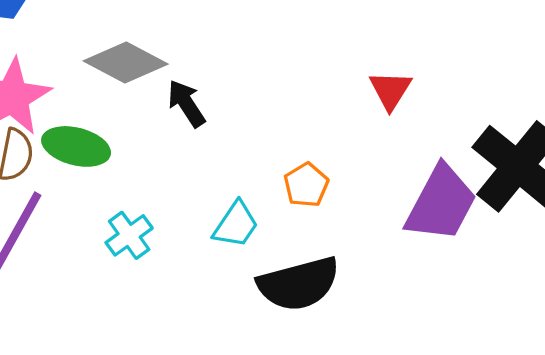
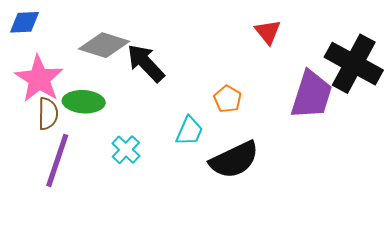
black arrow: (186, 103) -> (146, 63), size x1.4

